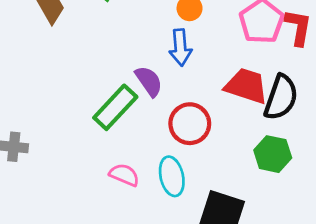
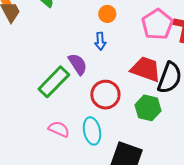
blue arrow: (180, 47) -> (100, 41), size x0.7
green hexagon: (273, 154) -> (148, 108), moved

